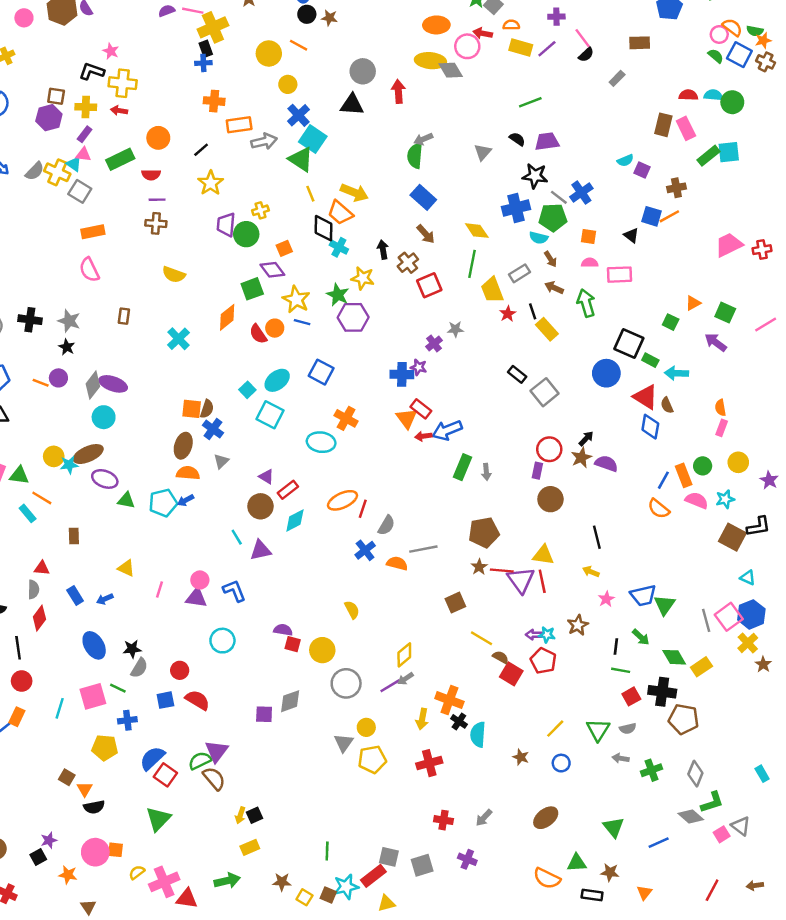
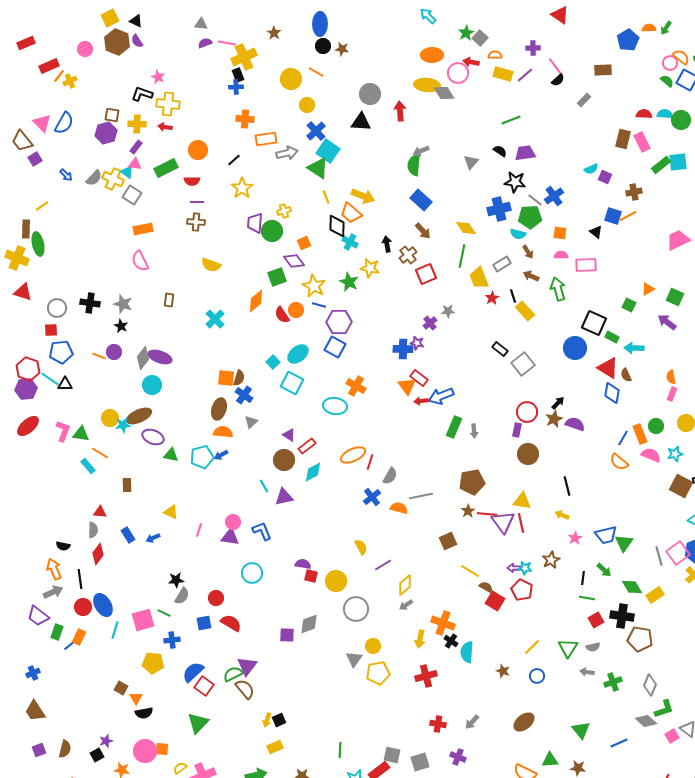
purple hexagon: (353, 317) -> (339, 322), moved
blue ellipse: (94, 645) -> (103, 605), moved
purple line: (390, 686) -> (383, 565), moved

